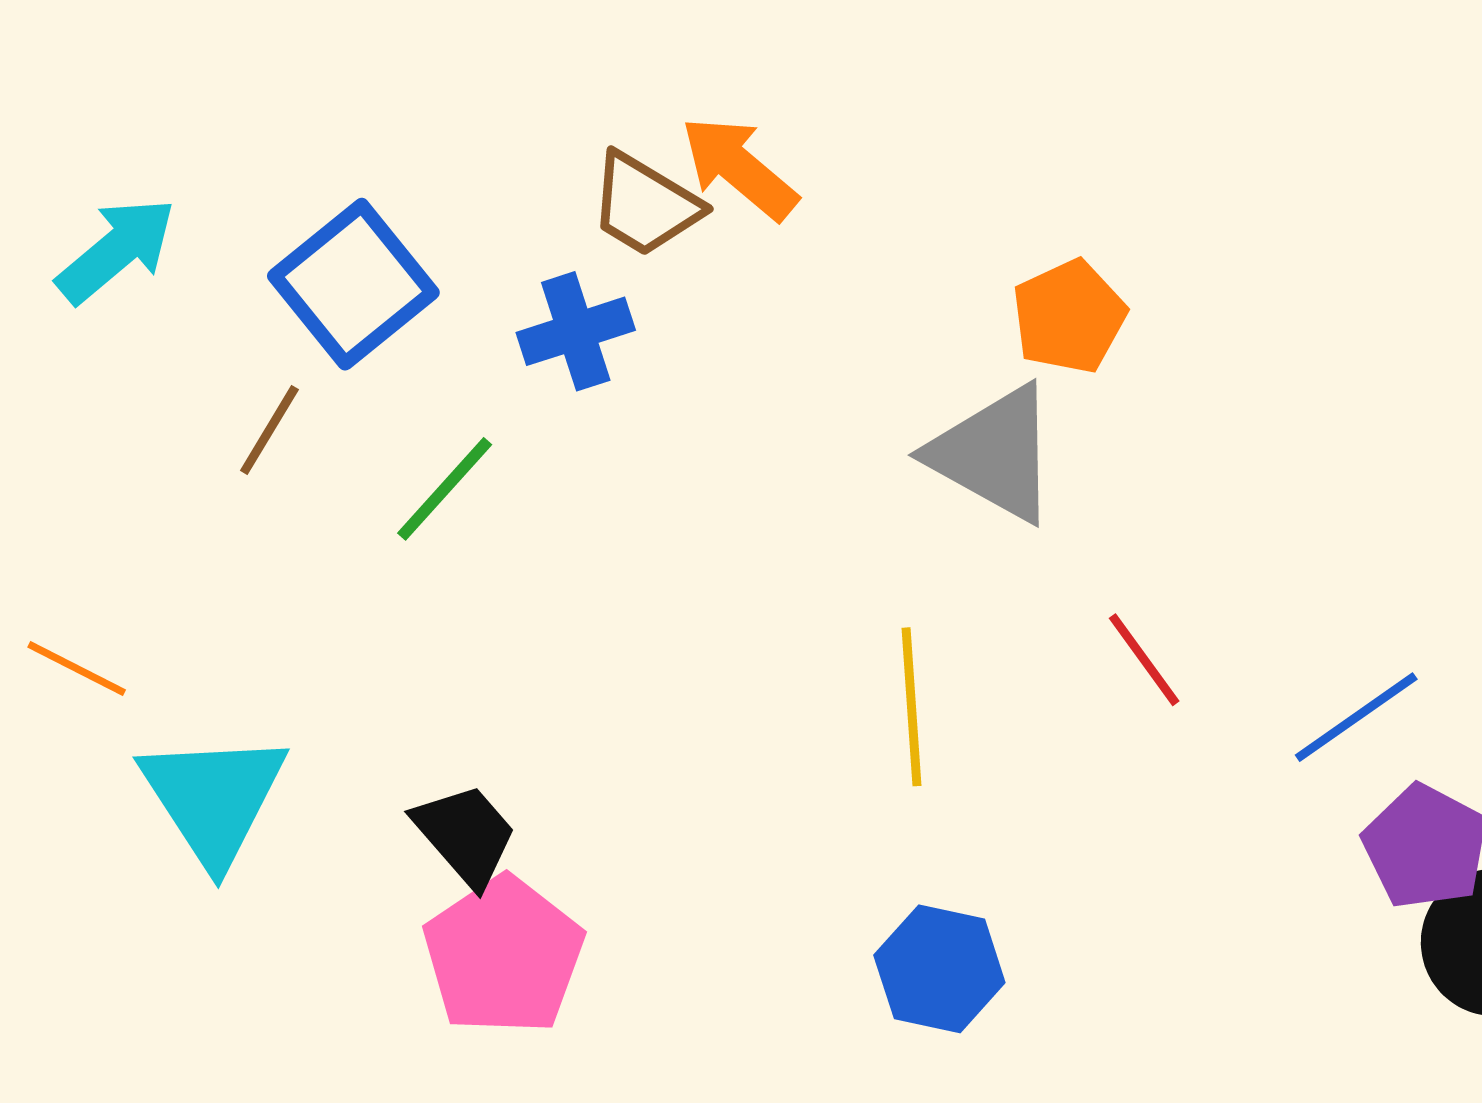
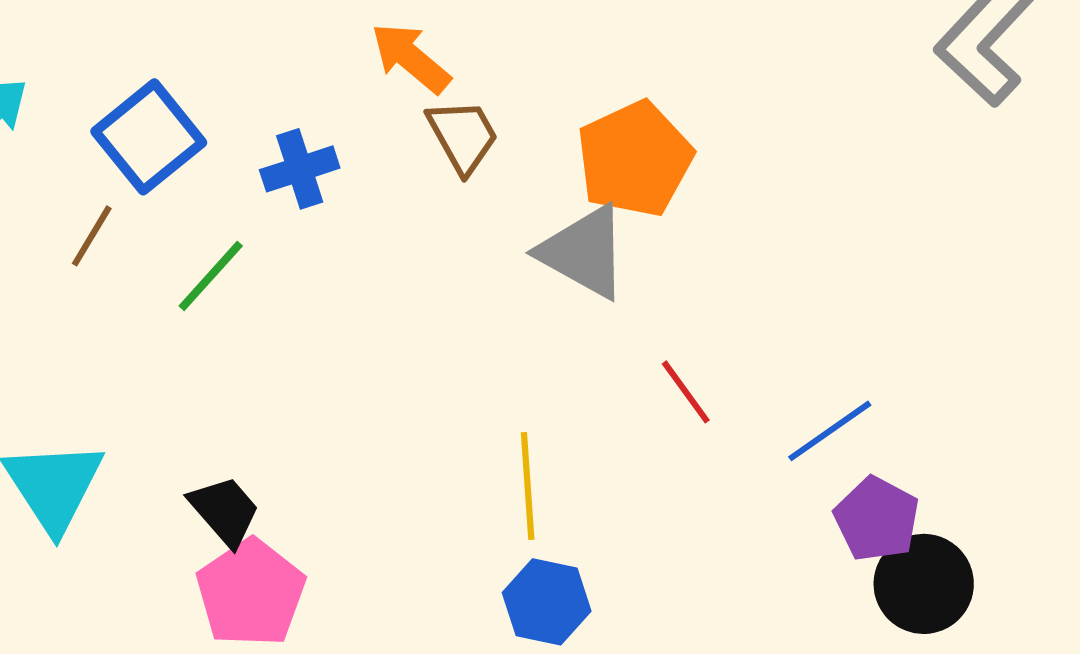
brown trapezoid: (645, 205) -> (463, 136), moved, turned -150
orange pentagon: (1069, 317) -> (635, 159), size x1.5
yellow line: (911, 707) -> (528, 486), moved

